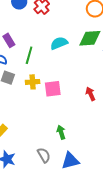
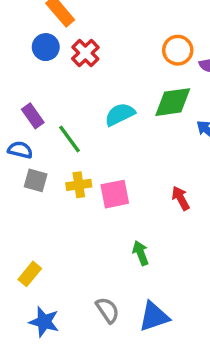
green line: (29, 55) -> (70, 139), turned -48
green arrow: (61, 132) -> (141, 253), moved

